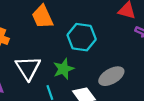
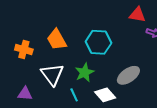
orange trapezoid: (42, 17) -> (57, 40), moved

